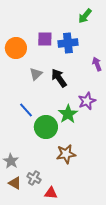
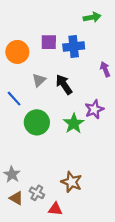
green arrow: (85, 16) -> (92, 17), turned -140
blue line: (26, 110) -> (14, 99), moved
green circle: (46, 127) -> (37, 122), moved
brown star: (66, 154) -> (72, 182), moved, turned 30

